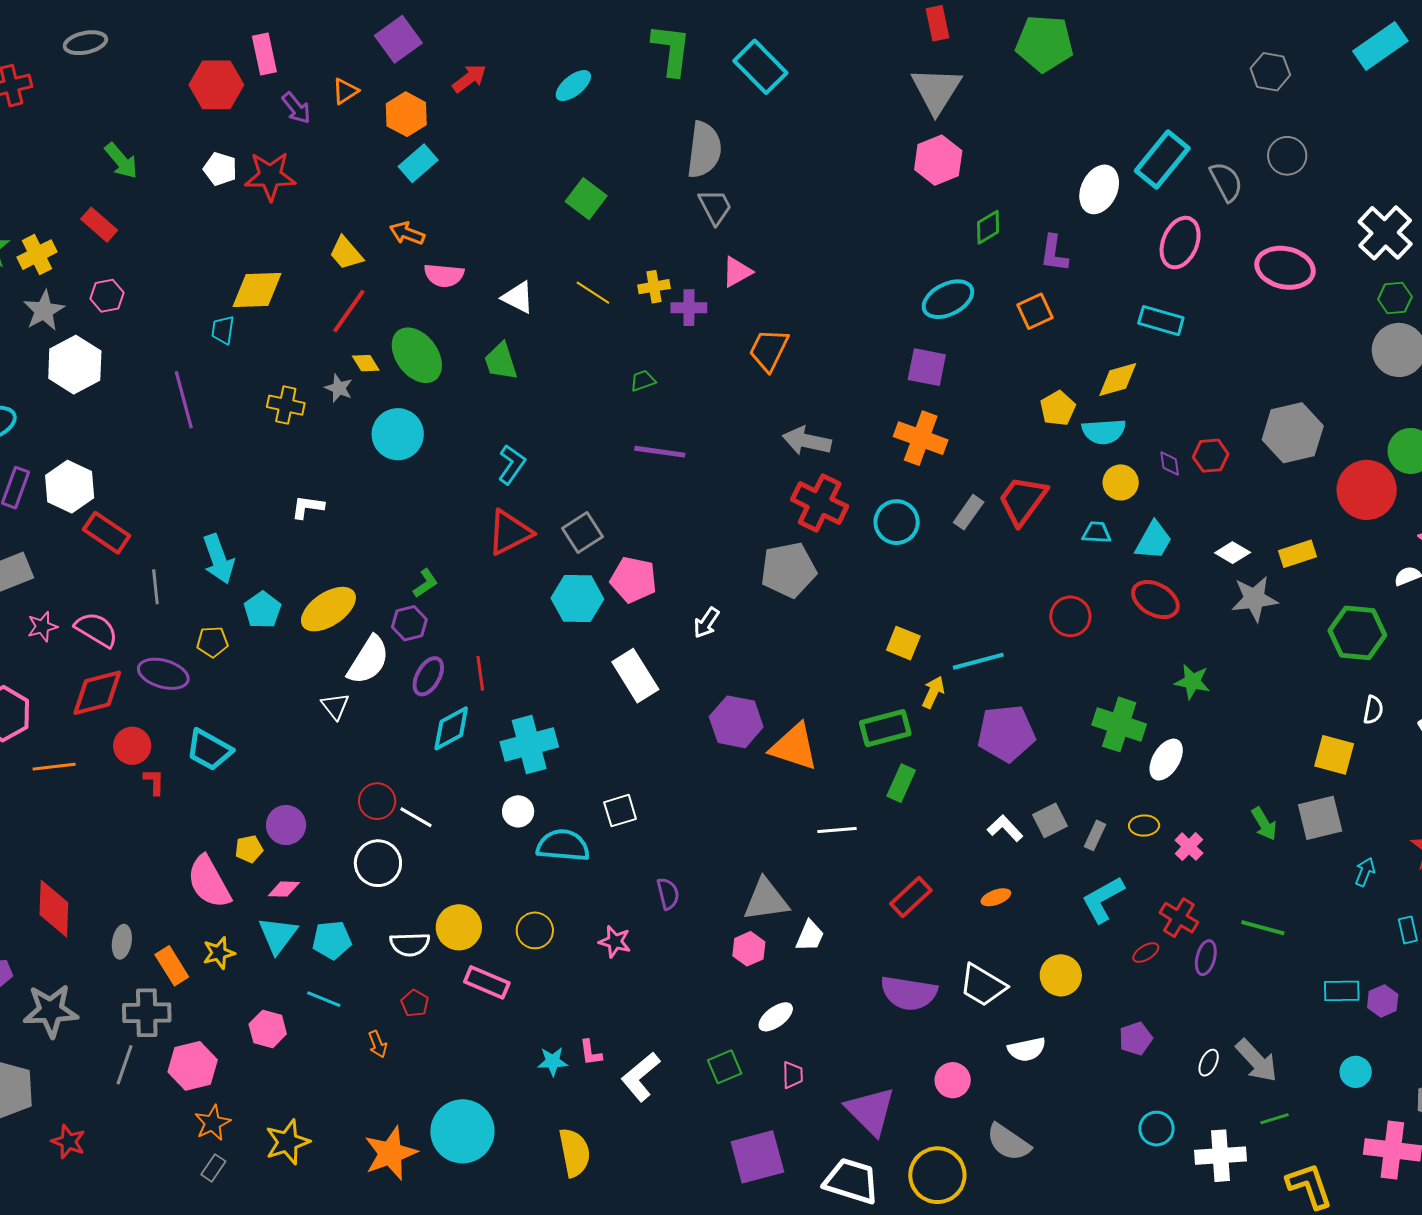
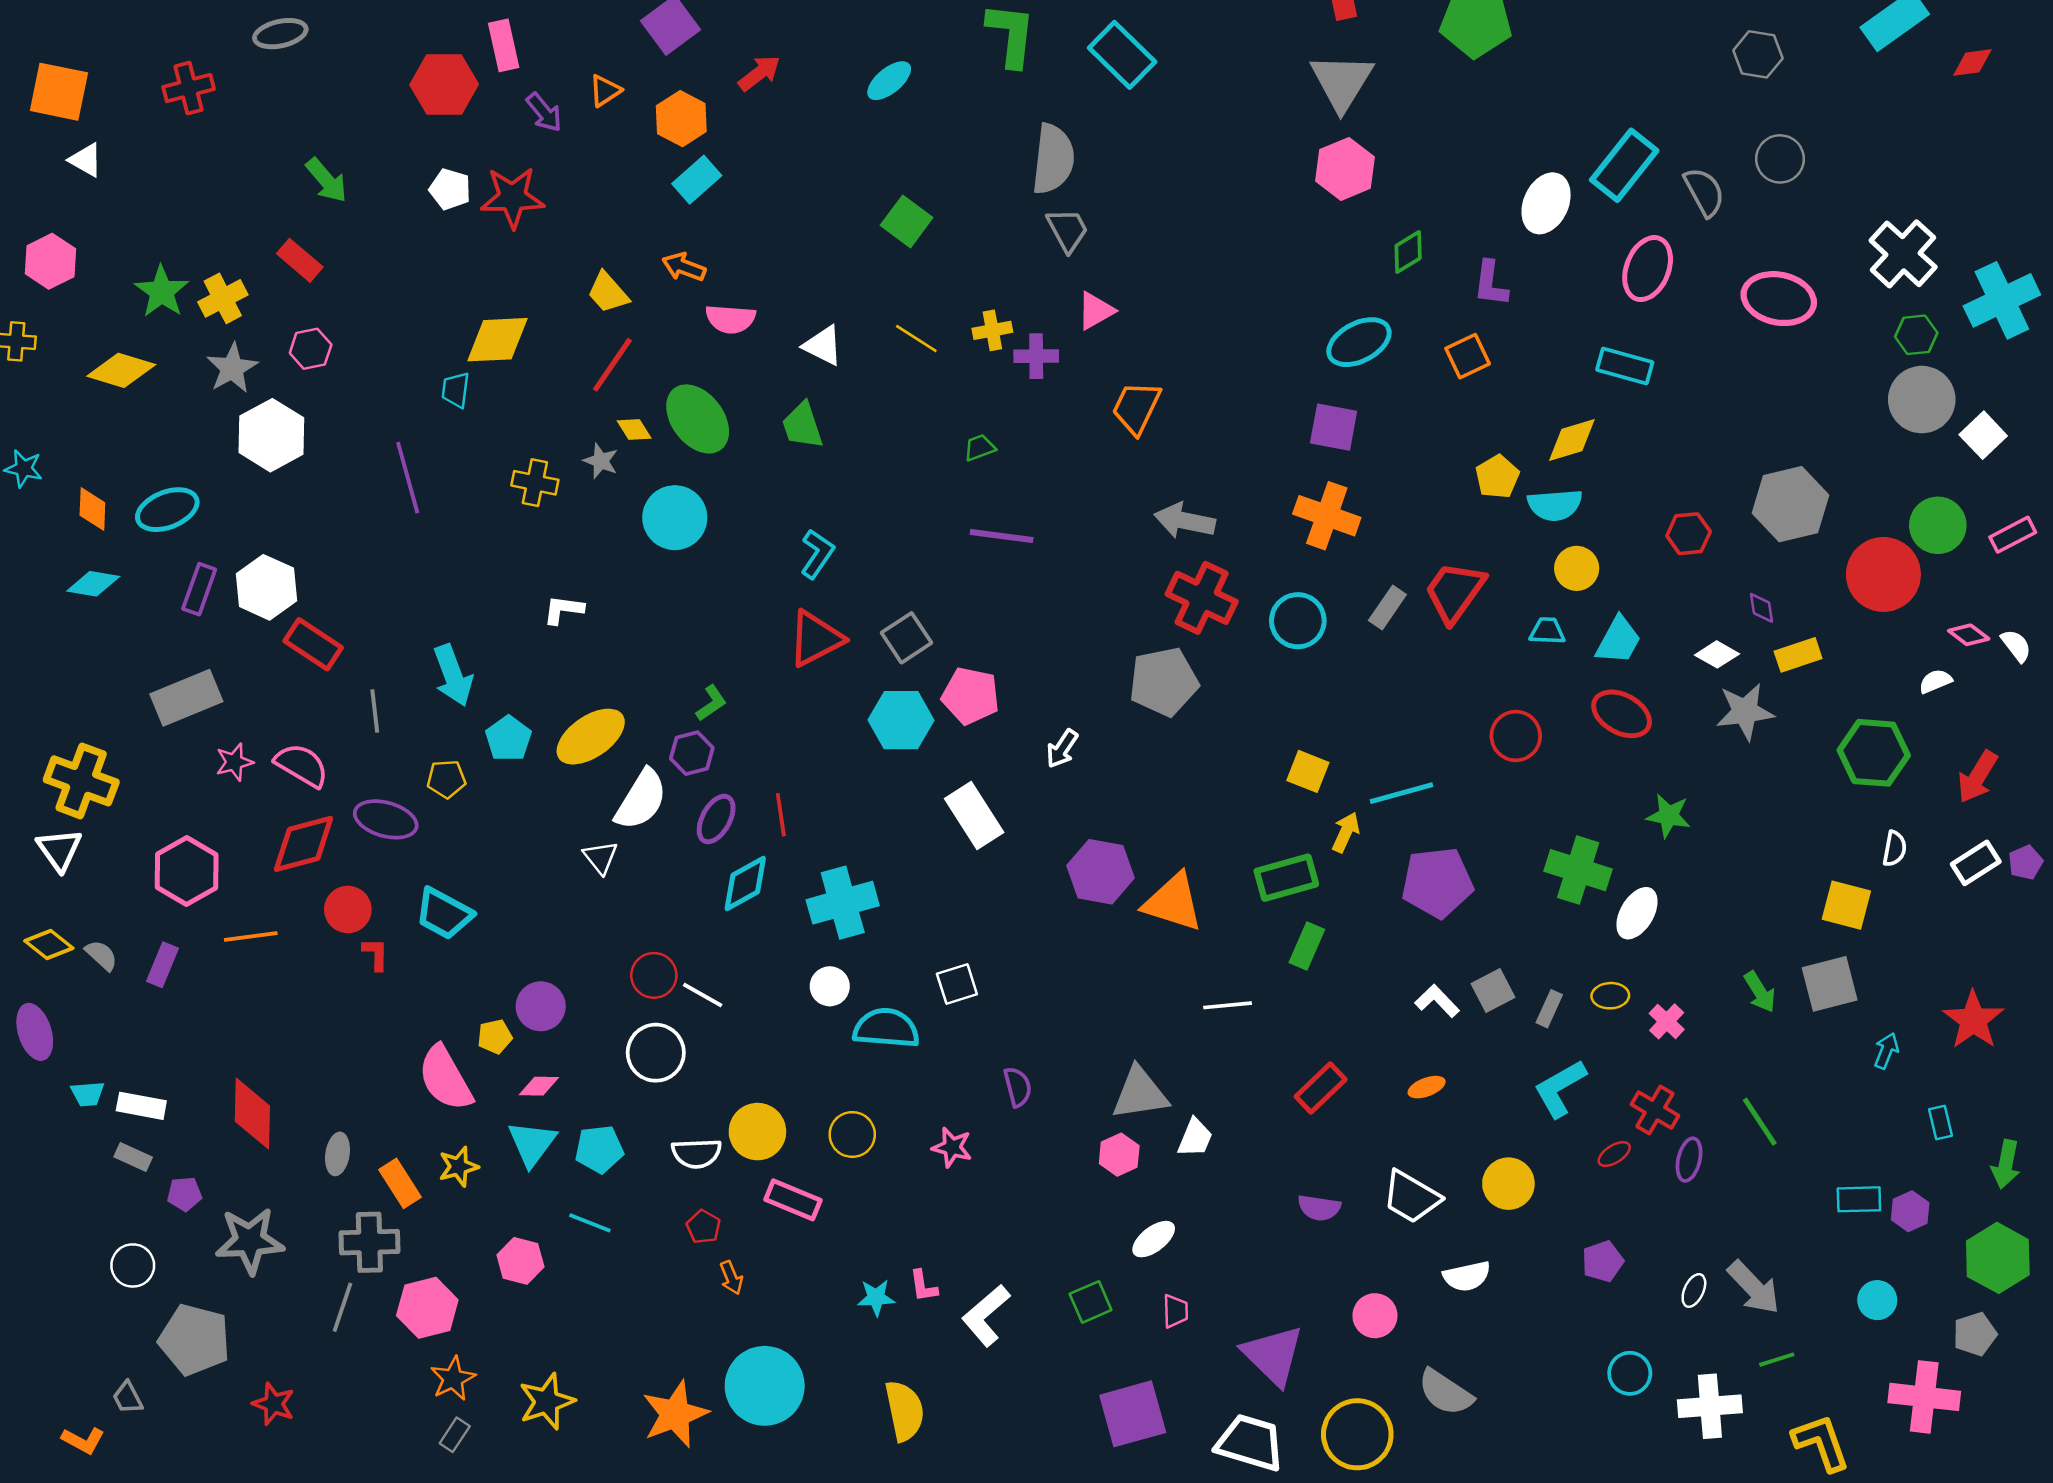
purple diamond: (1170, 464) -> (1762, 608), moved
green line: (1263, 928) -> (1760, 1122), turned 42
purple semicircle: (909, 993) -> (1319, 1208), size x0.6
orange arrow: (378, 1044) -> (731, 1278), moved

